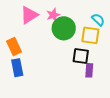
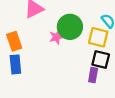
pink star: (53, 15) -> (56, 37), moved
black square: (81, 56) -> (101, 60), moved

